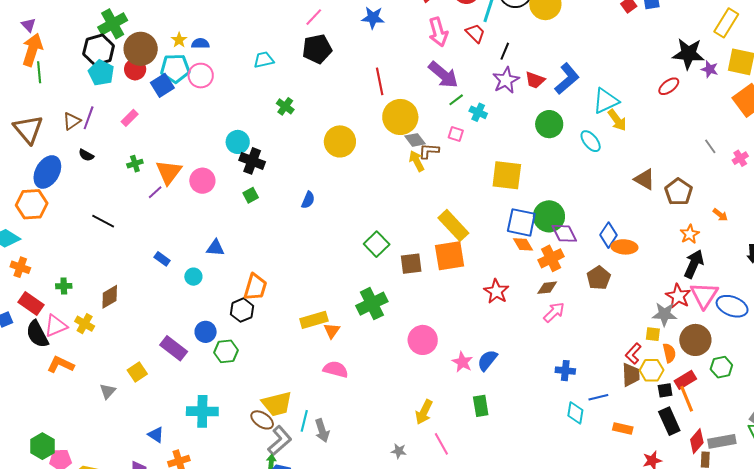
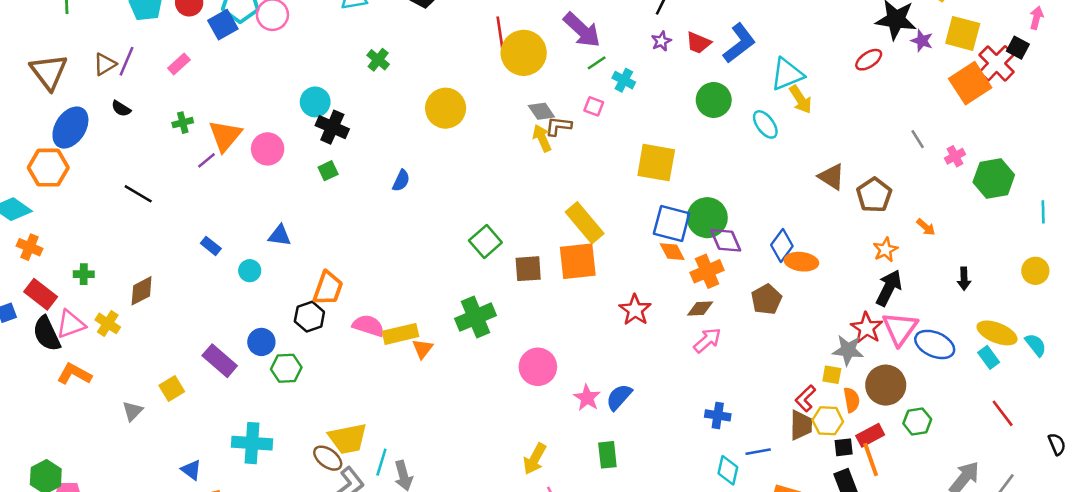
purple star: (506, 80) -> (661, 41), size x0.6
yellow circle: (400, 117) -> (524, 53), moved
pink semicircle: (336, 369) -> (368, 326), moved

